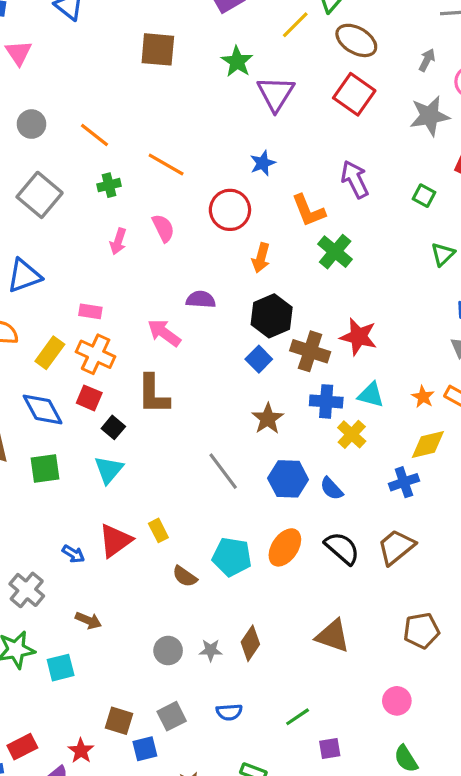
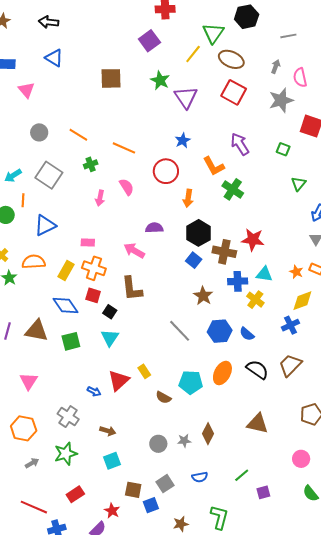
cyan square: (61, 668) -> (112, 461), moved
red rectangle: (22, 747) -> (75, 494), moved

